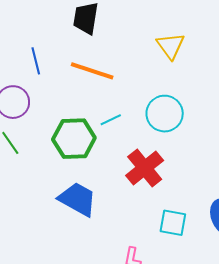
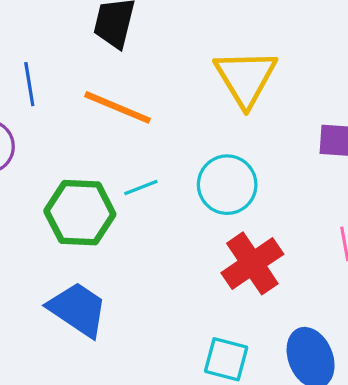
yellow triangle: (171, 46) -> (246, 78), size x1.4
red cross: (145, 168) -> (252, 263), moved

